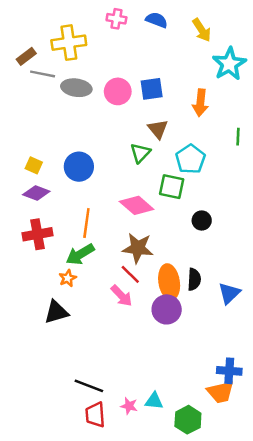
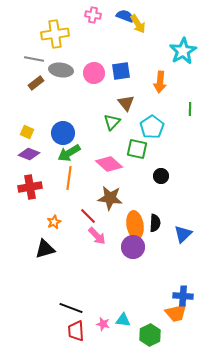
yellow arrow: (202, 30) -> (138, 24), moved
brown rectangle: (26, 56) -> (36, 83), moved
green arrow: (80, 254) -> (69, 153), moved
red line: (130, 274) -> (88, 216), moved

